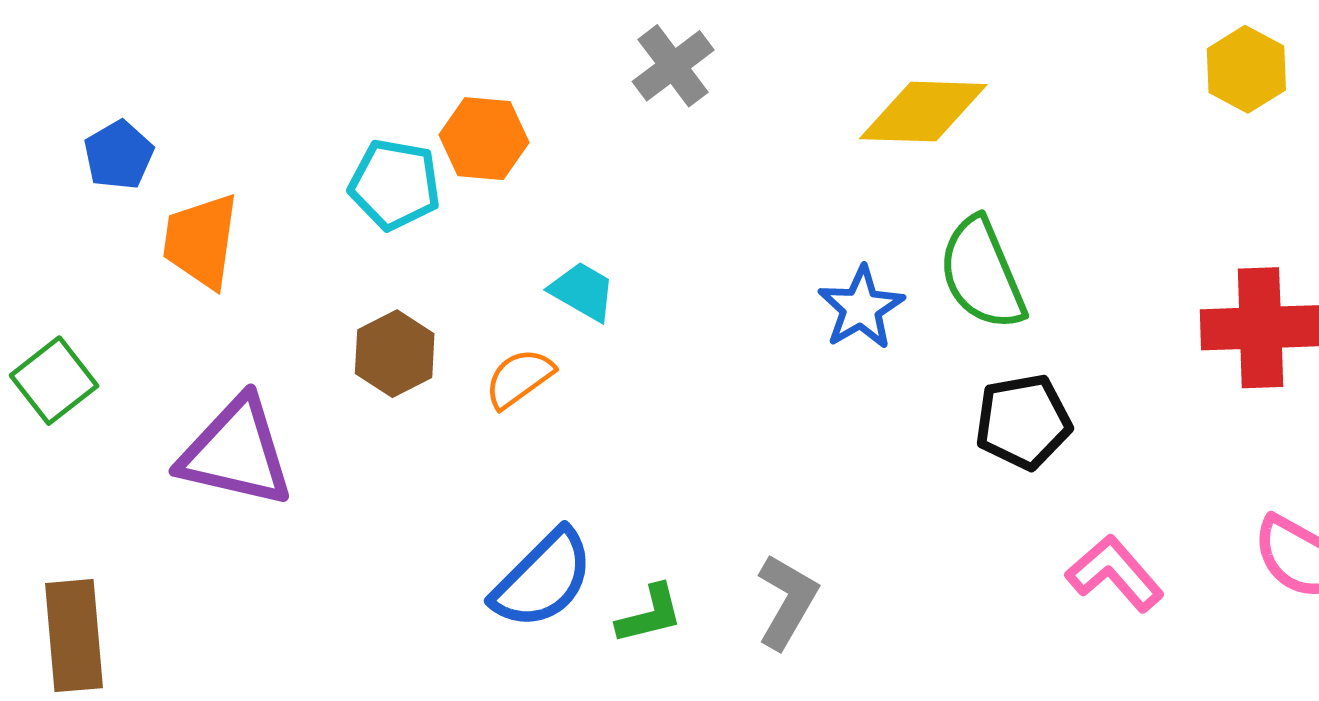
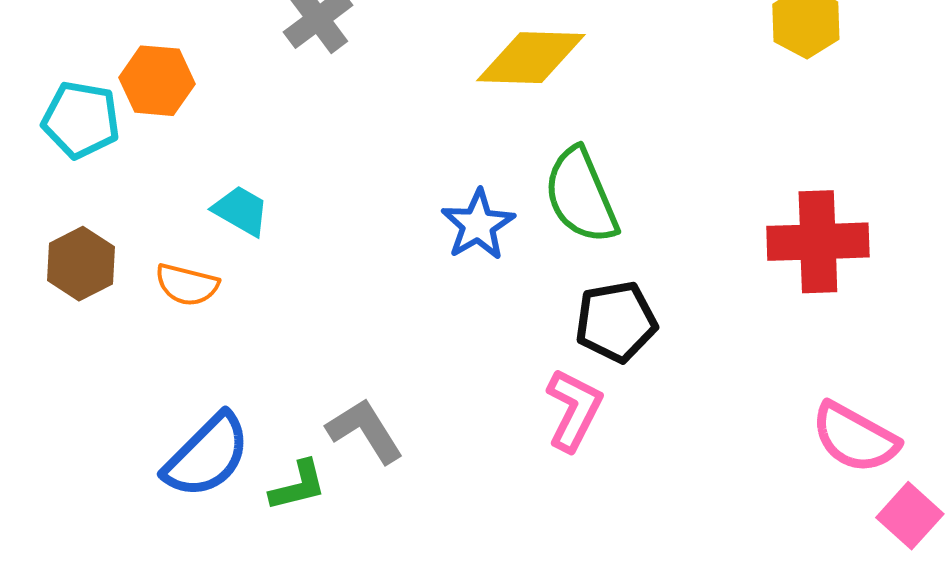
orange semicircle: (519, 378) -> (187, 285), turned -130
pink L-shape: (1115, 573) -> (574, 410), moved, turned 68
gray L-shape: (787, 601) -> (365, 431), moved, turned -62

